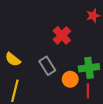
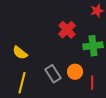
gray rectangle: (47, 66) -> (53, 74), moved
green cross: (89, 68) -> (93, 46), moved

